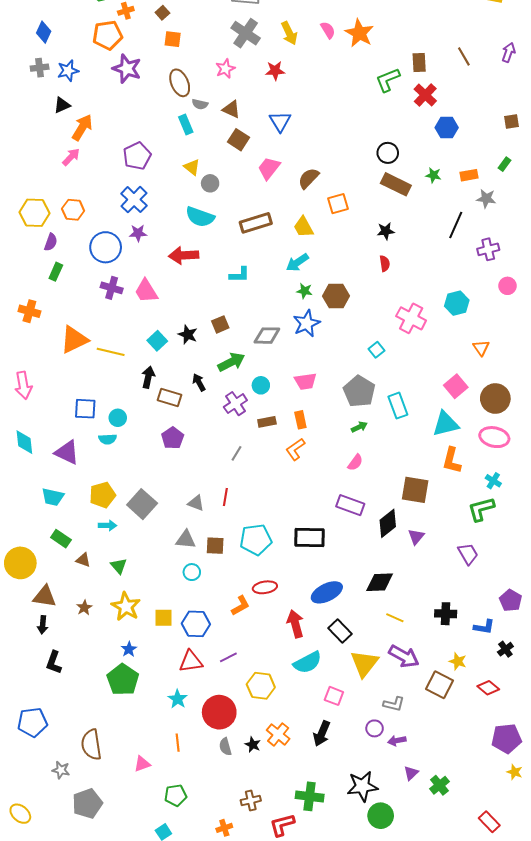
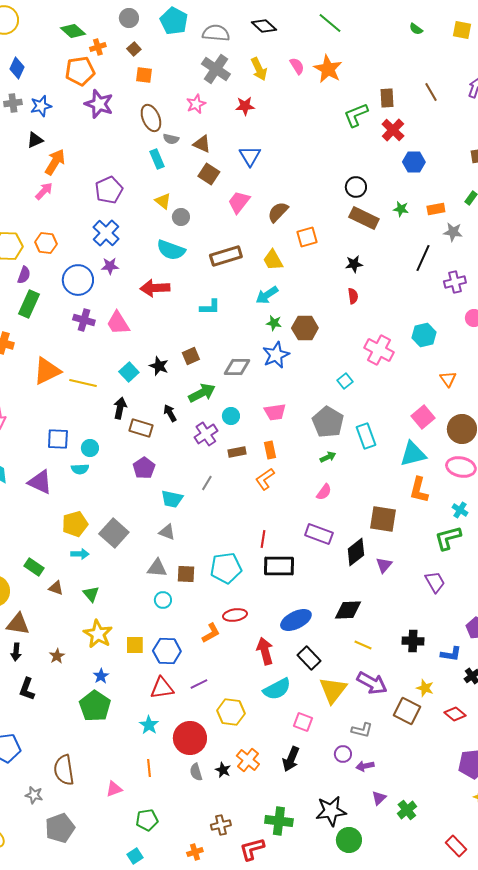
green rectangle: (56, 272) -> (29, 304), size x1.5
cyan trapezoid: (53, 497) -> (172, 499), moved
red line: (225, 497) -> (263, 539), moved
brown star: (84, 608) -> (57, 656), moved

